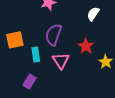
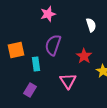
white semicircle: (93, 14) -> (91, 25), turned 128
pink triangle: (61, 61) -> (68, 81), moved

